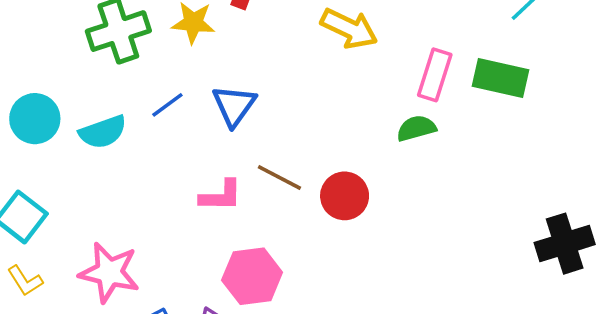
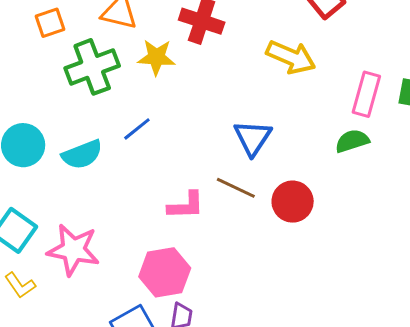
blue triangle: (234, 106) -> (253, 138), moved
pink star: (109, 272) -> (73, 250), moved
pink hexagon: (252, 276) -> (165, 272), moved

